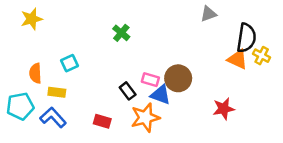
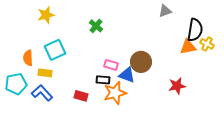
yellow star: (32, 19) -> (46, 15), moved
orange triangle: (238, 59) -> (188, 47), turned -36
cyan square: (69, 63) -> (55, 50), size x1.5
pink rectangle: (150, 80) -> (111, 65), moved
black rectangle: (128, 91) -> (103, 80), moved, turned -48

